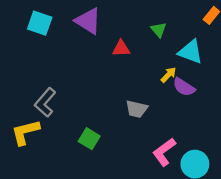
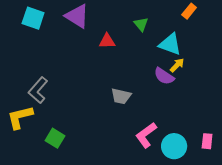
yellow arrow: (168, 75) -> (177, 65), moved
green square: (89, 139) -> (55, 138), moved

